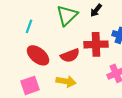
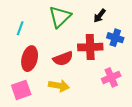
black arrow: (96, 10) -> (100, 16), moved
red ellipse: (38, 55) -> (30, 59), turned 65

